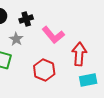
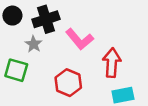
black cross: (26, 19) -> (46, 19), size x1.5

